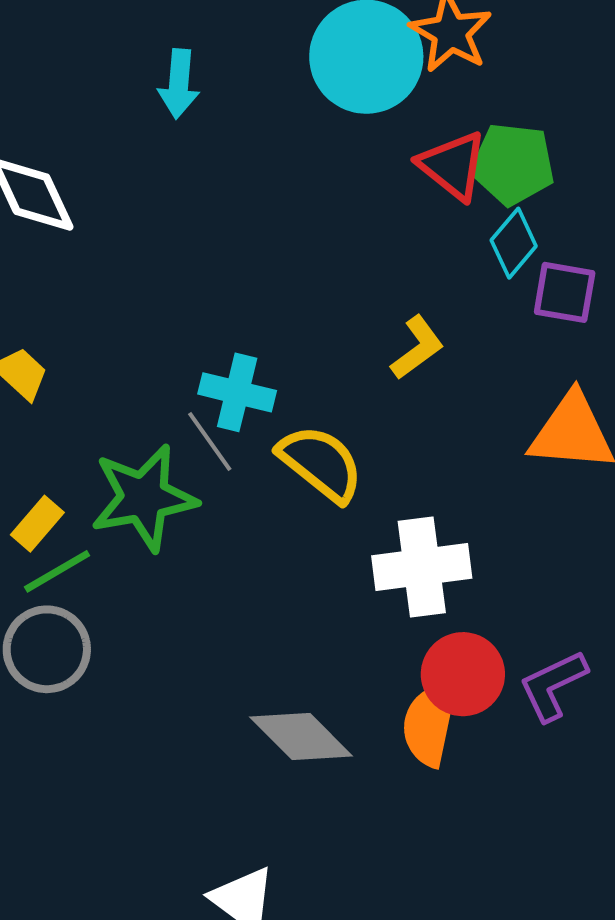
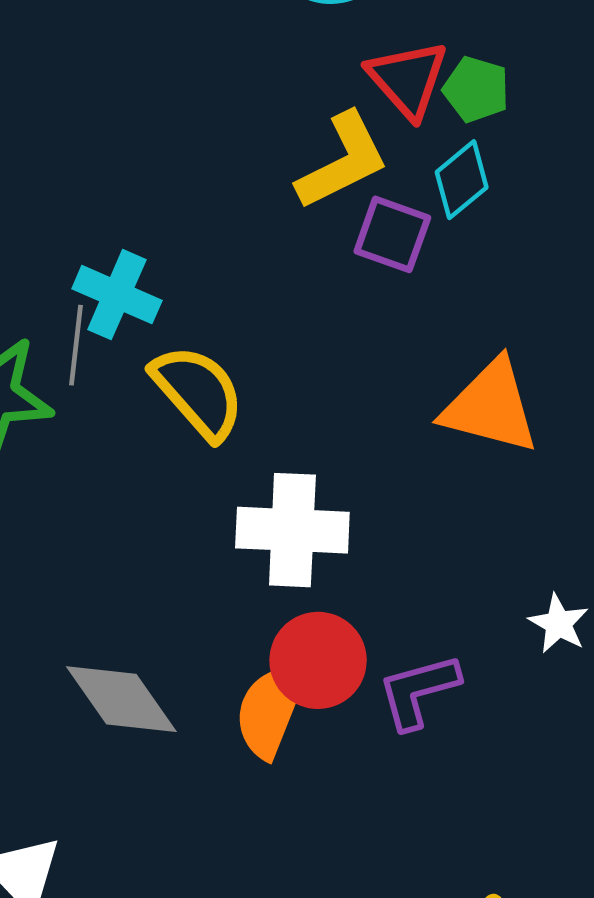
green pentagon: (513, 164) -> (476, 89), size x0.7
purple square: (565, 292) -> (392, 234), moved
yellow L-shape: (417, 348) -> (343, 161), moved, size x1.4
gray line: (210, 442) -> (76, 345), turned 32

